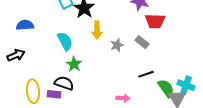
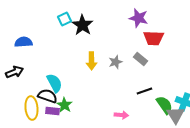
yellow arrow: (97, 30) -> (91, 61), moved
cyan semicircle: (65, 41) -> (54, 83), moved
green star: (74, 64) -> (64, 105), moved
black semicircle: (64, 83) -> (47, 96), moved

